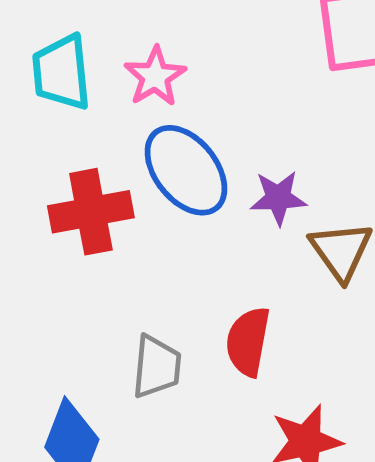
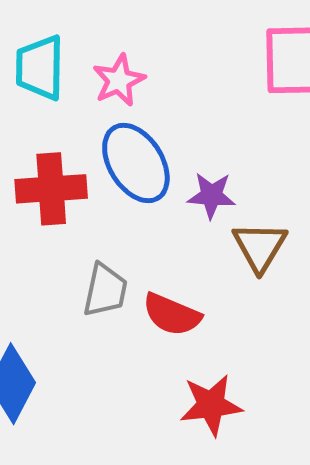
red semicircle: (248, 342) -> (172, 314), turned -84
gray trapezoid: (157, 367) -> (105, 290), moved

